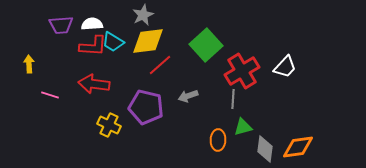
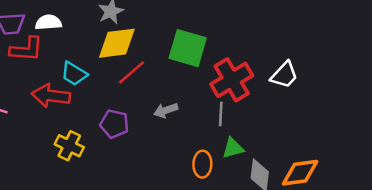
cyan trapezoid: (113, 42) -> (74, 74), moved
green square: (206, 45) -> (188, 48), turned -32
red L-shape: (93, 46) -> (26, 49), moved
purple pentagon: (146, 107) -> (114, 124), size x0.7

